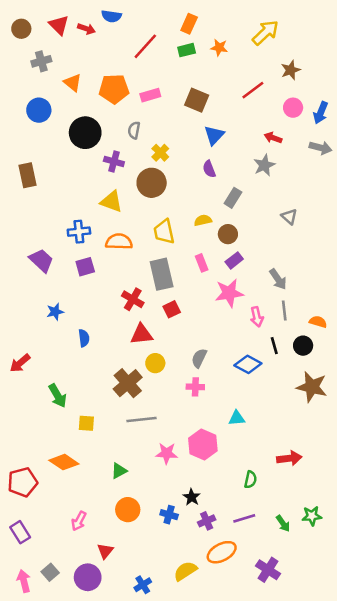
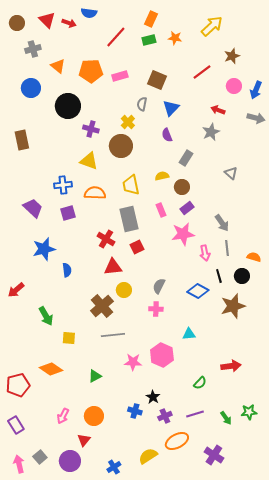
gray semicircle: (134, 130) -> (142, 104), moved
blue star: (55, 312) -> (44, 249), size x1.6
brown star: (312, 387) -> (233, 306), moved, turned -30
green semicircle: (250, 480) -> (200, 383), turned 32
orange circle: (128, 510) -> (94, 416), moved

